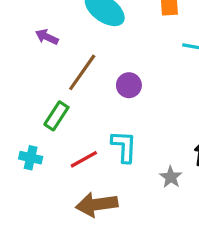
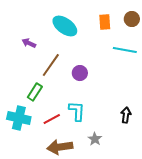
cyan cross: (31, 158) -> (19, 118), size x1.6
gray star: (171, 177) -> (95, 139), moved

